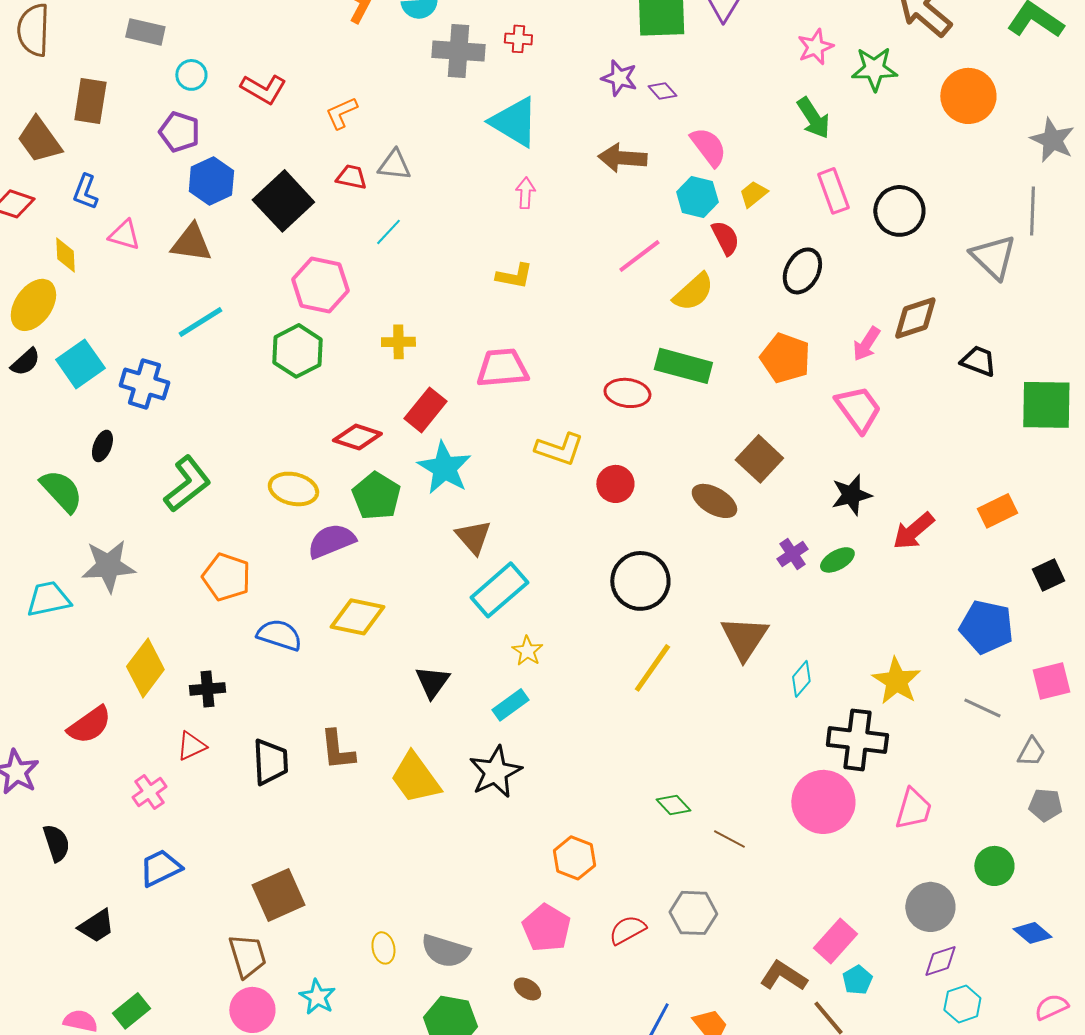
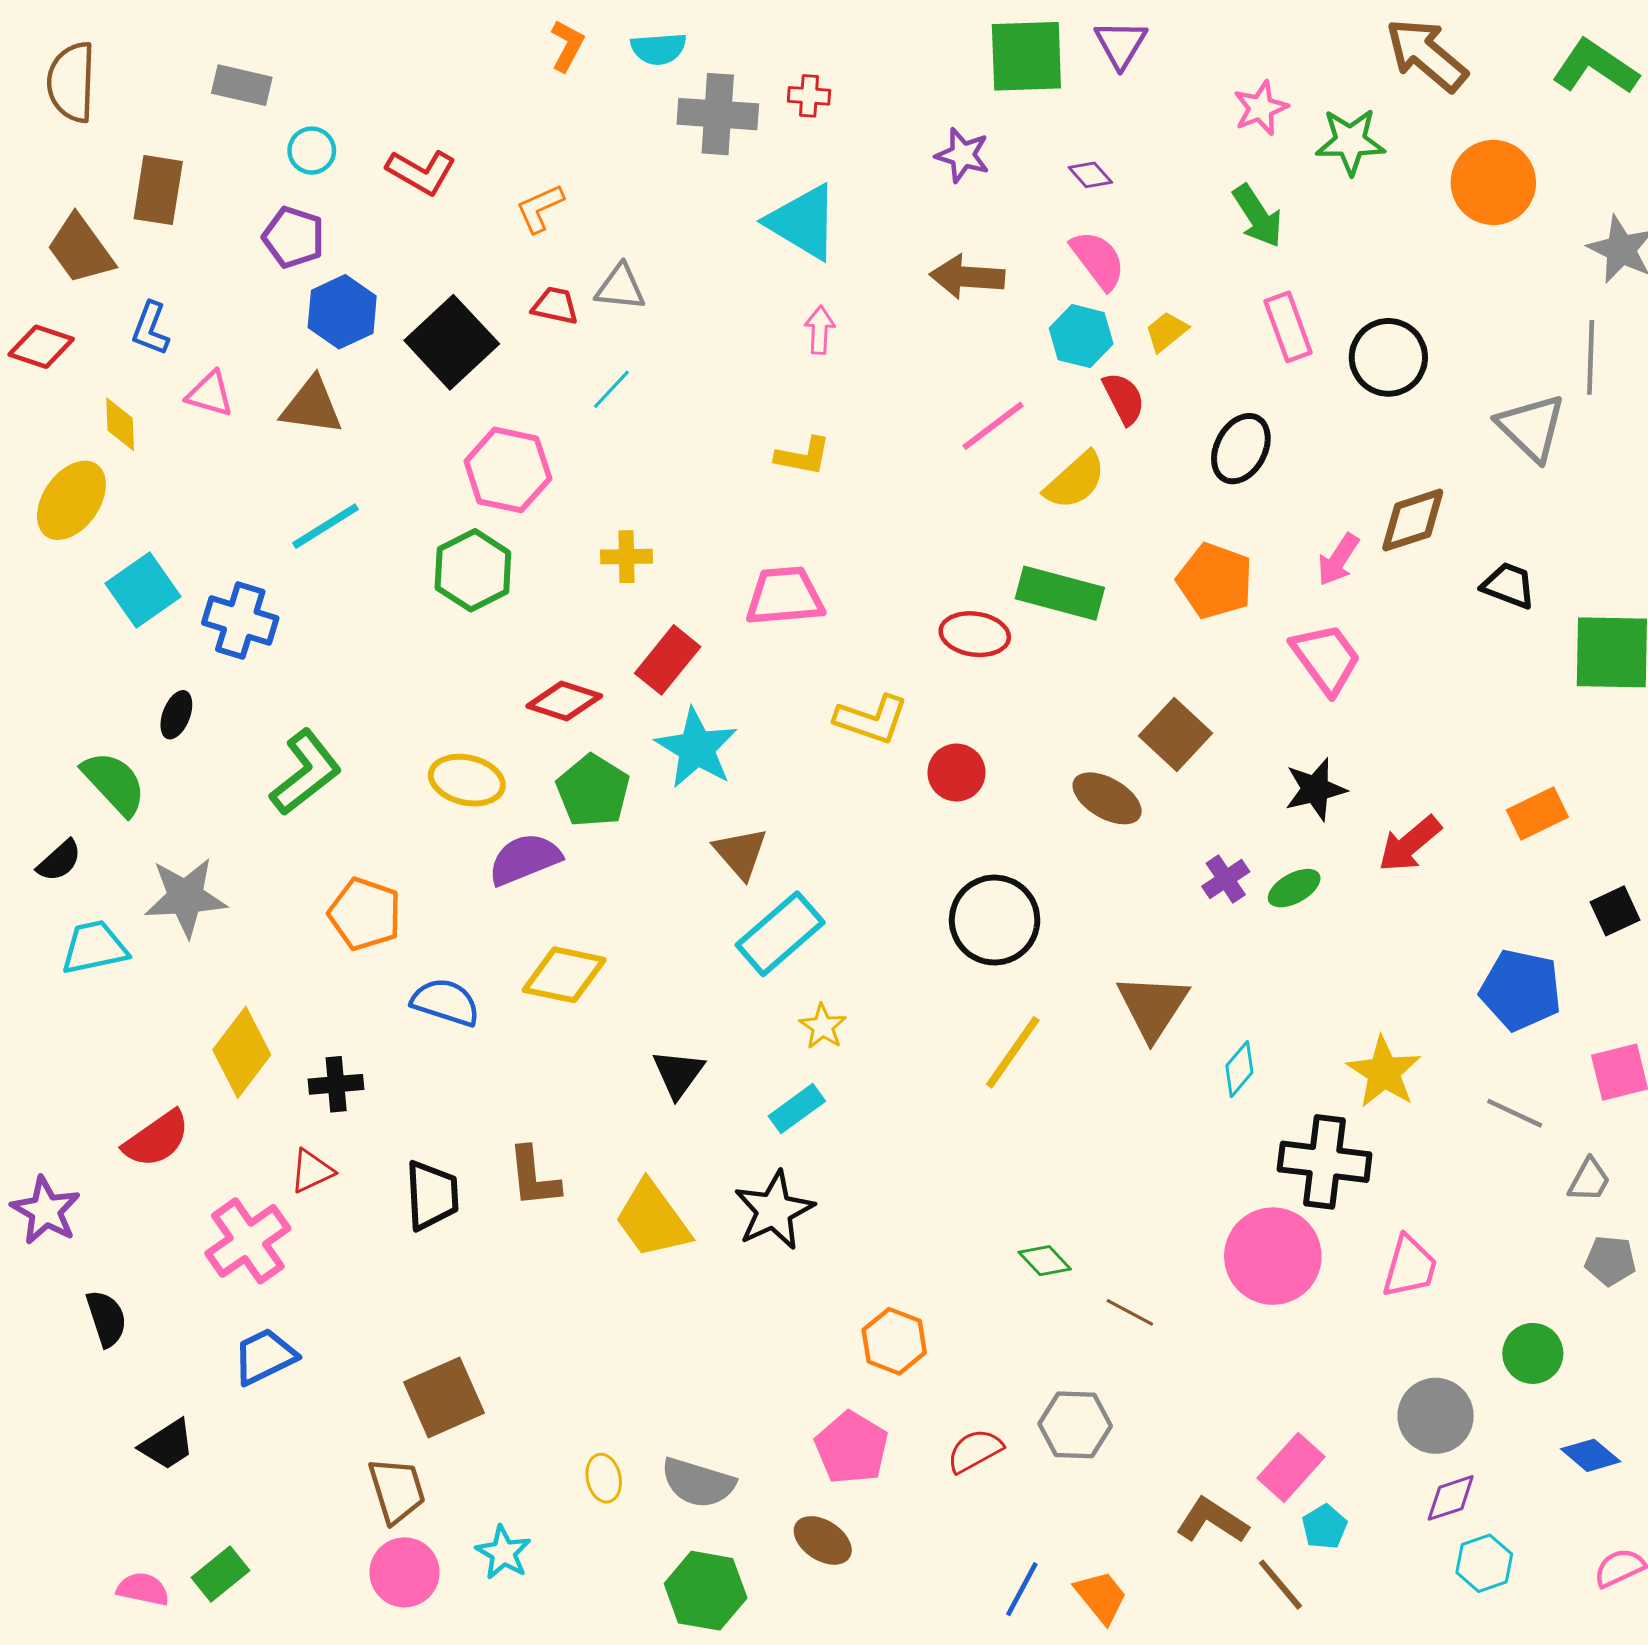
purple diamond: (662, 91) -> (1090, 175), moved
black semicircle: (25, 362) -> (59, 861), moved
pink cross: (149, 792) -> (248, 1241), size x1.6
brown ellipse: (527, 989) -> (823, 1540), size x1.4

